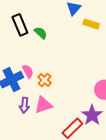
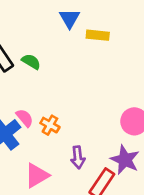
purple arrow: (24, 105) -> (78, 157), moved
pink triangle: (43, 105) -> (37, 175), moved

